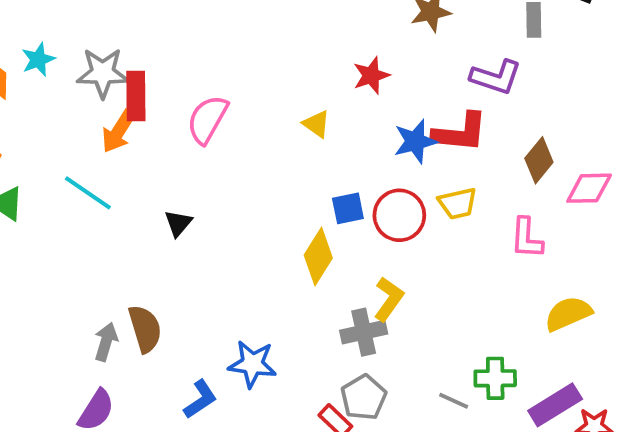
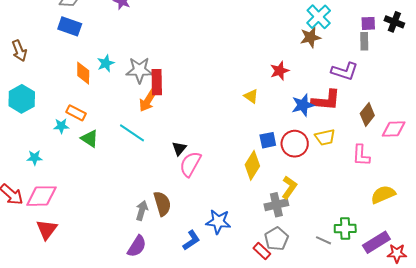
pink semicircle: (207, 119) -> (190, 164), moved

